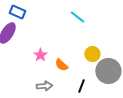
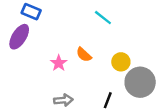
orange semicircle: (61, 65) -> (84, 55), moved

